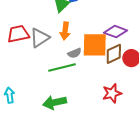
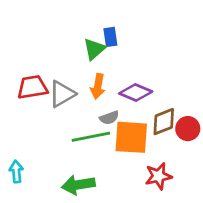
purple diamond: (115, 32) -> (136, 93), moved
orange square: (95, 45) -> (131, 137), moved

